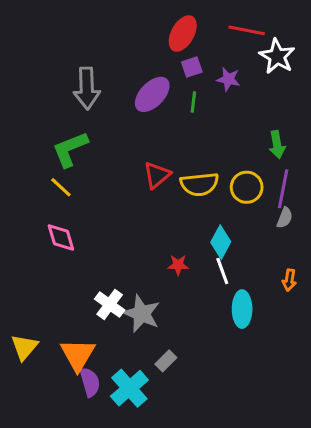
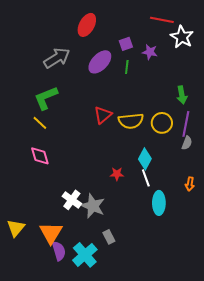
red ellipse: (183, 33) -> (87, 25), moved
gray arrow: (87, 88) -> (57, 58), turned -120
gray rectangle: (166, 361) -> (109, 237), turned -72

